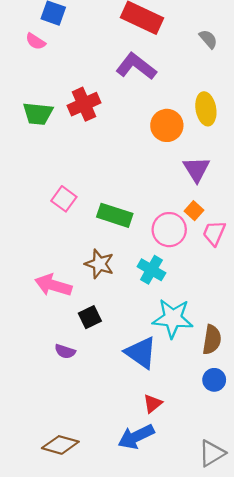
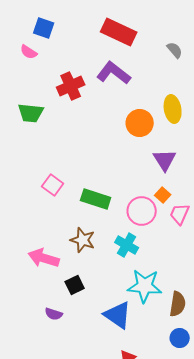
red cross: (84, 104) -> (71, 86), moved

